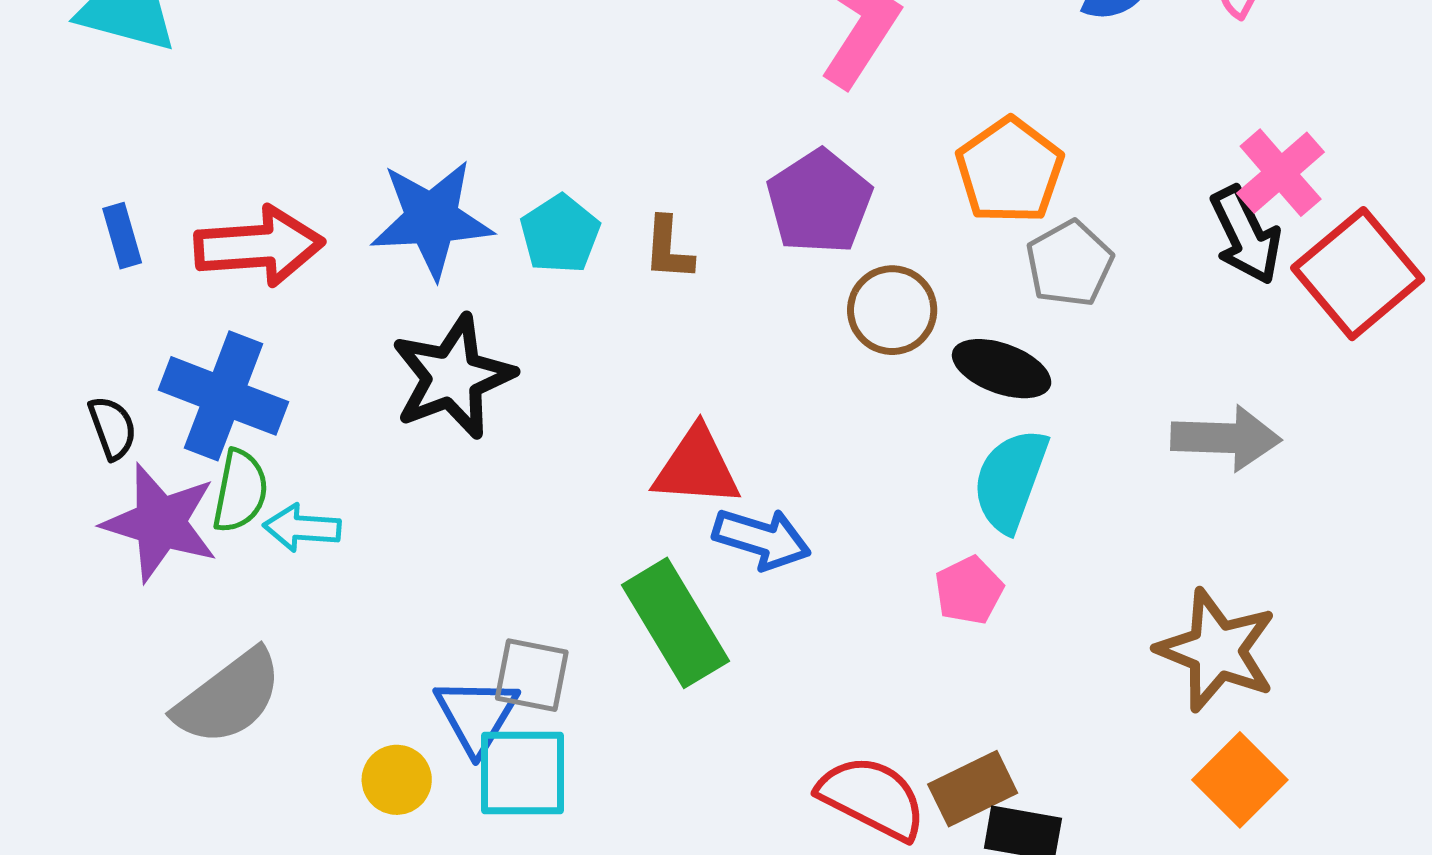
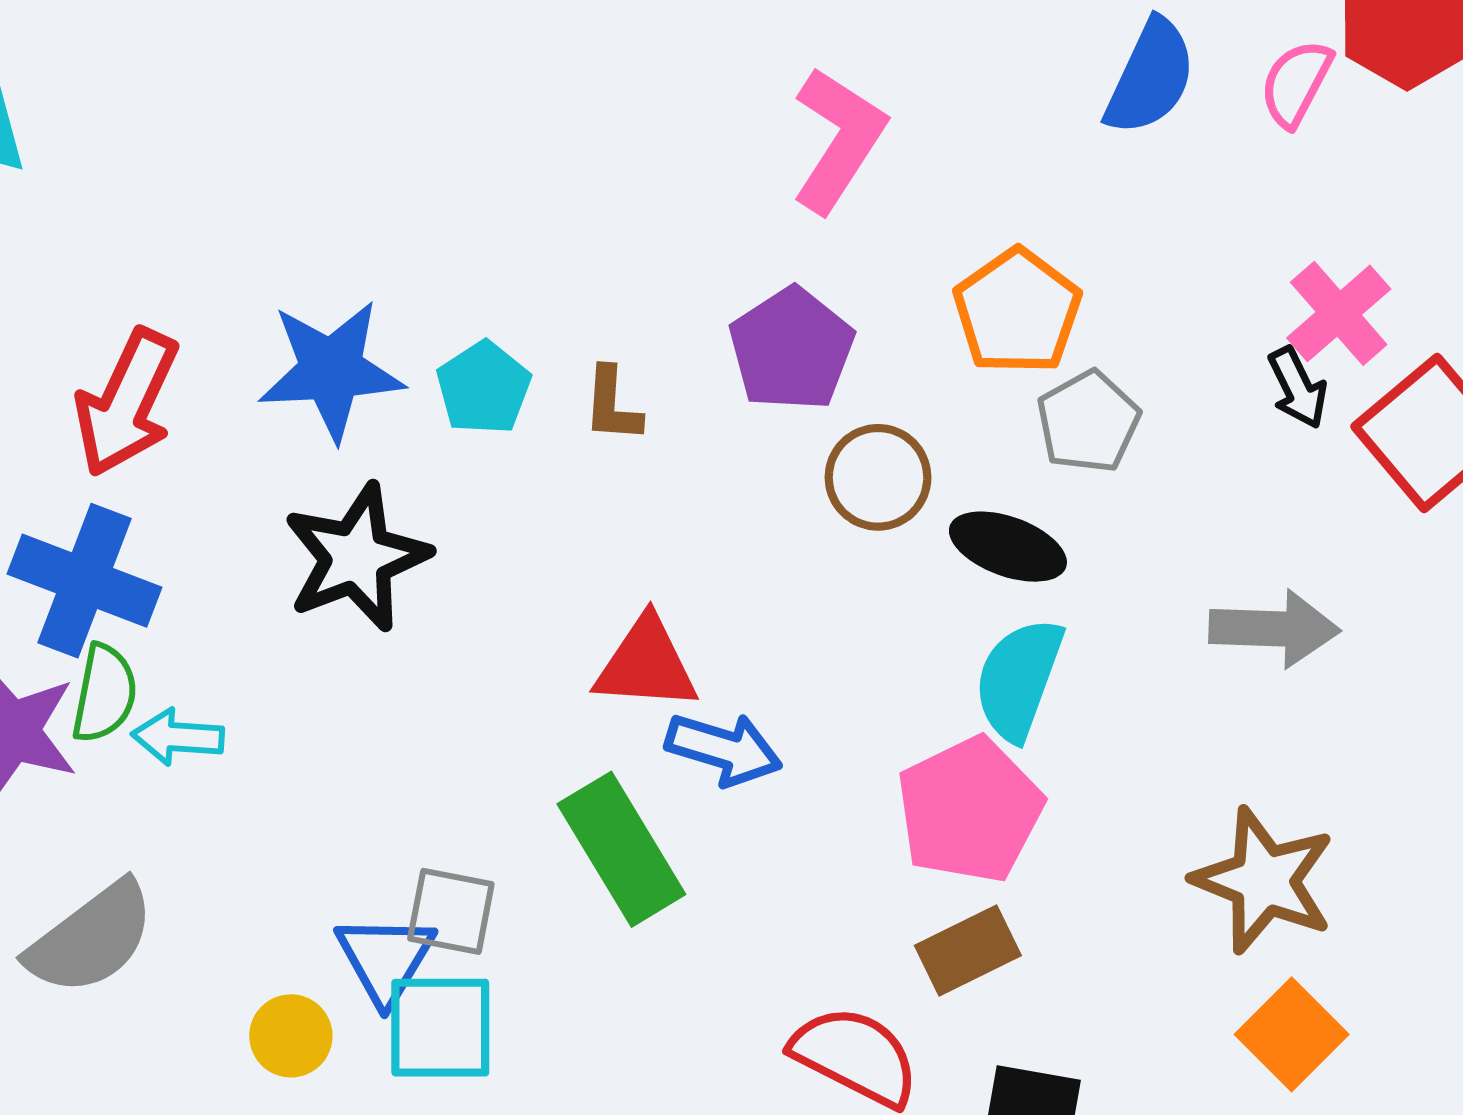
black arrow: (1246, 235) -> (1298, 388), size x0.7
red arrow: (259, 246) -> (126, 403), turned 119
pink pentagon: (969, 590) -> (970, 810), size x1.8
brown rectangle: (973, 789) -> (968, 950), moved

